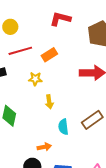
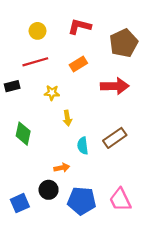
yellow circle: (10, 27) -> (38, 31), moved
orange rectangle: (49, 55) -> (78, 64), moved

